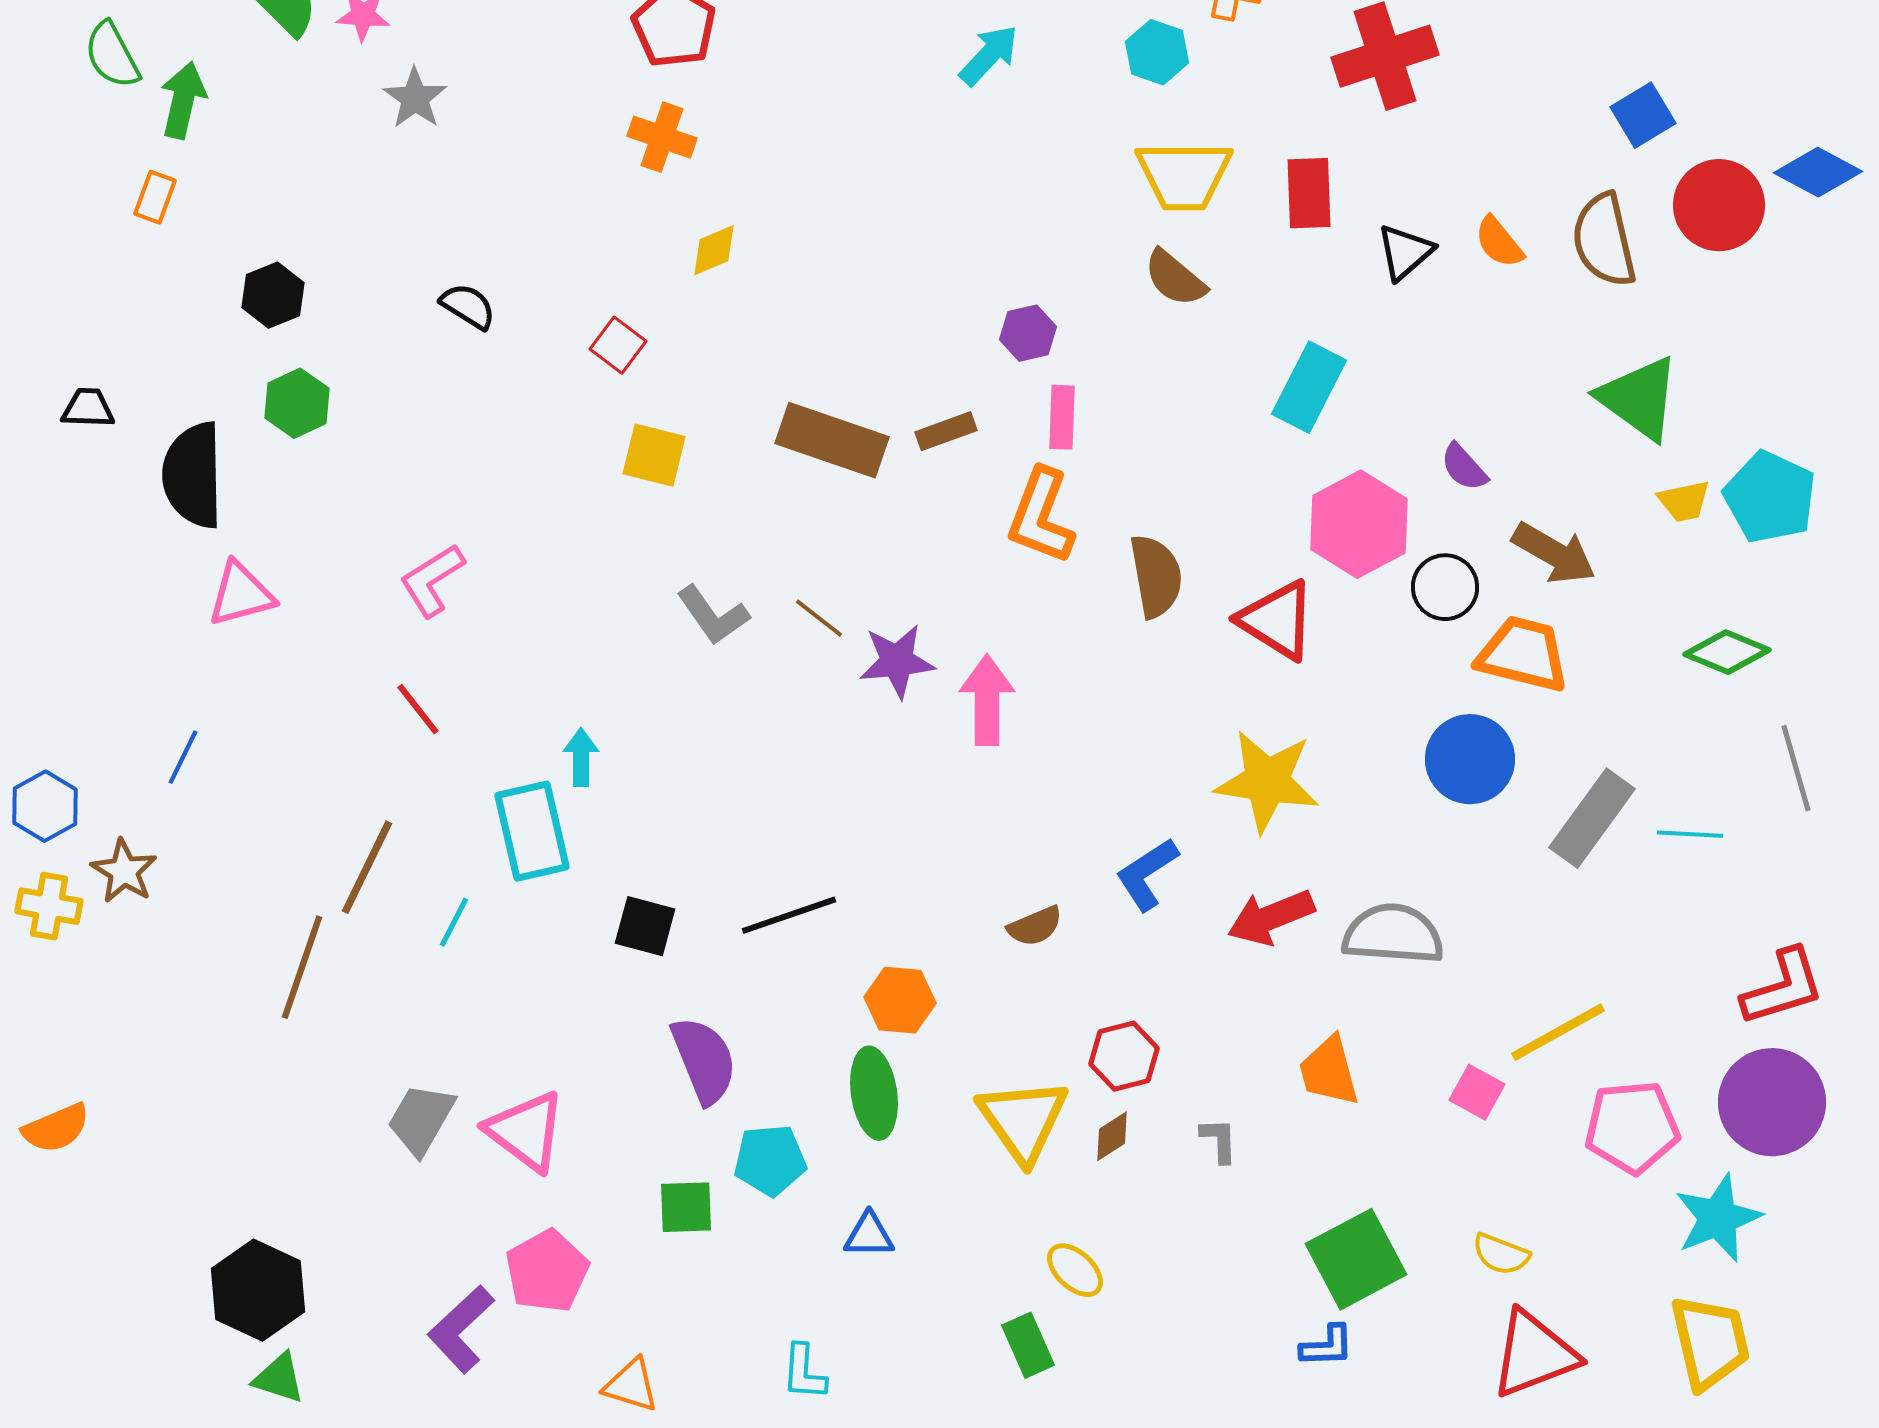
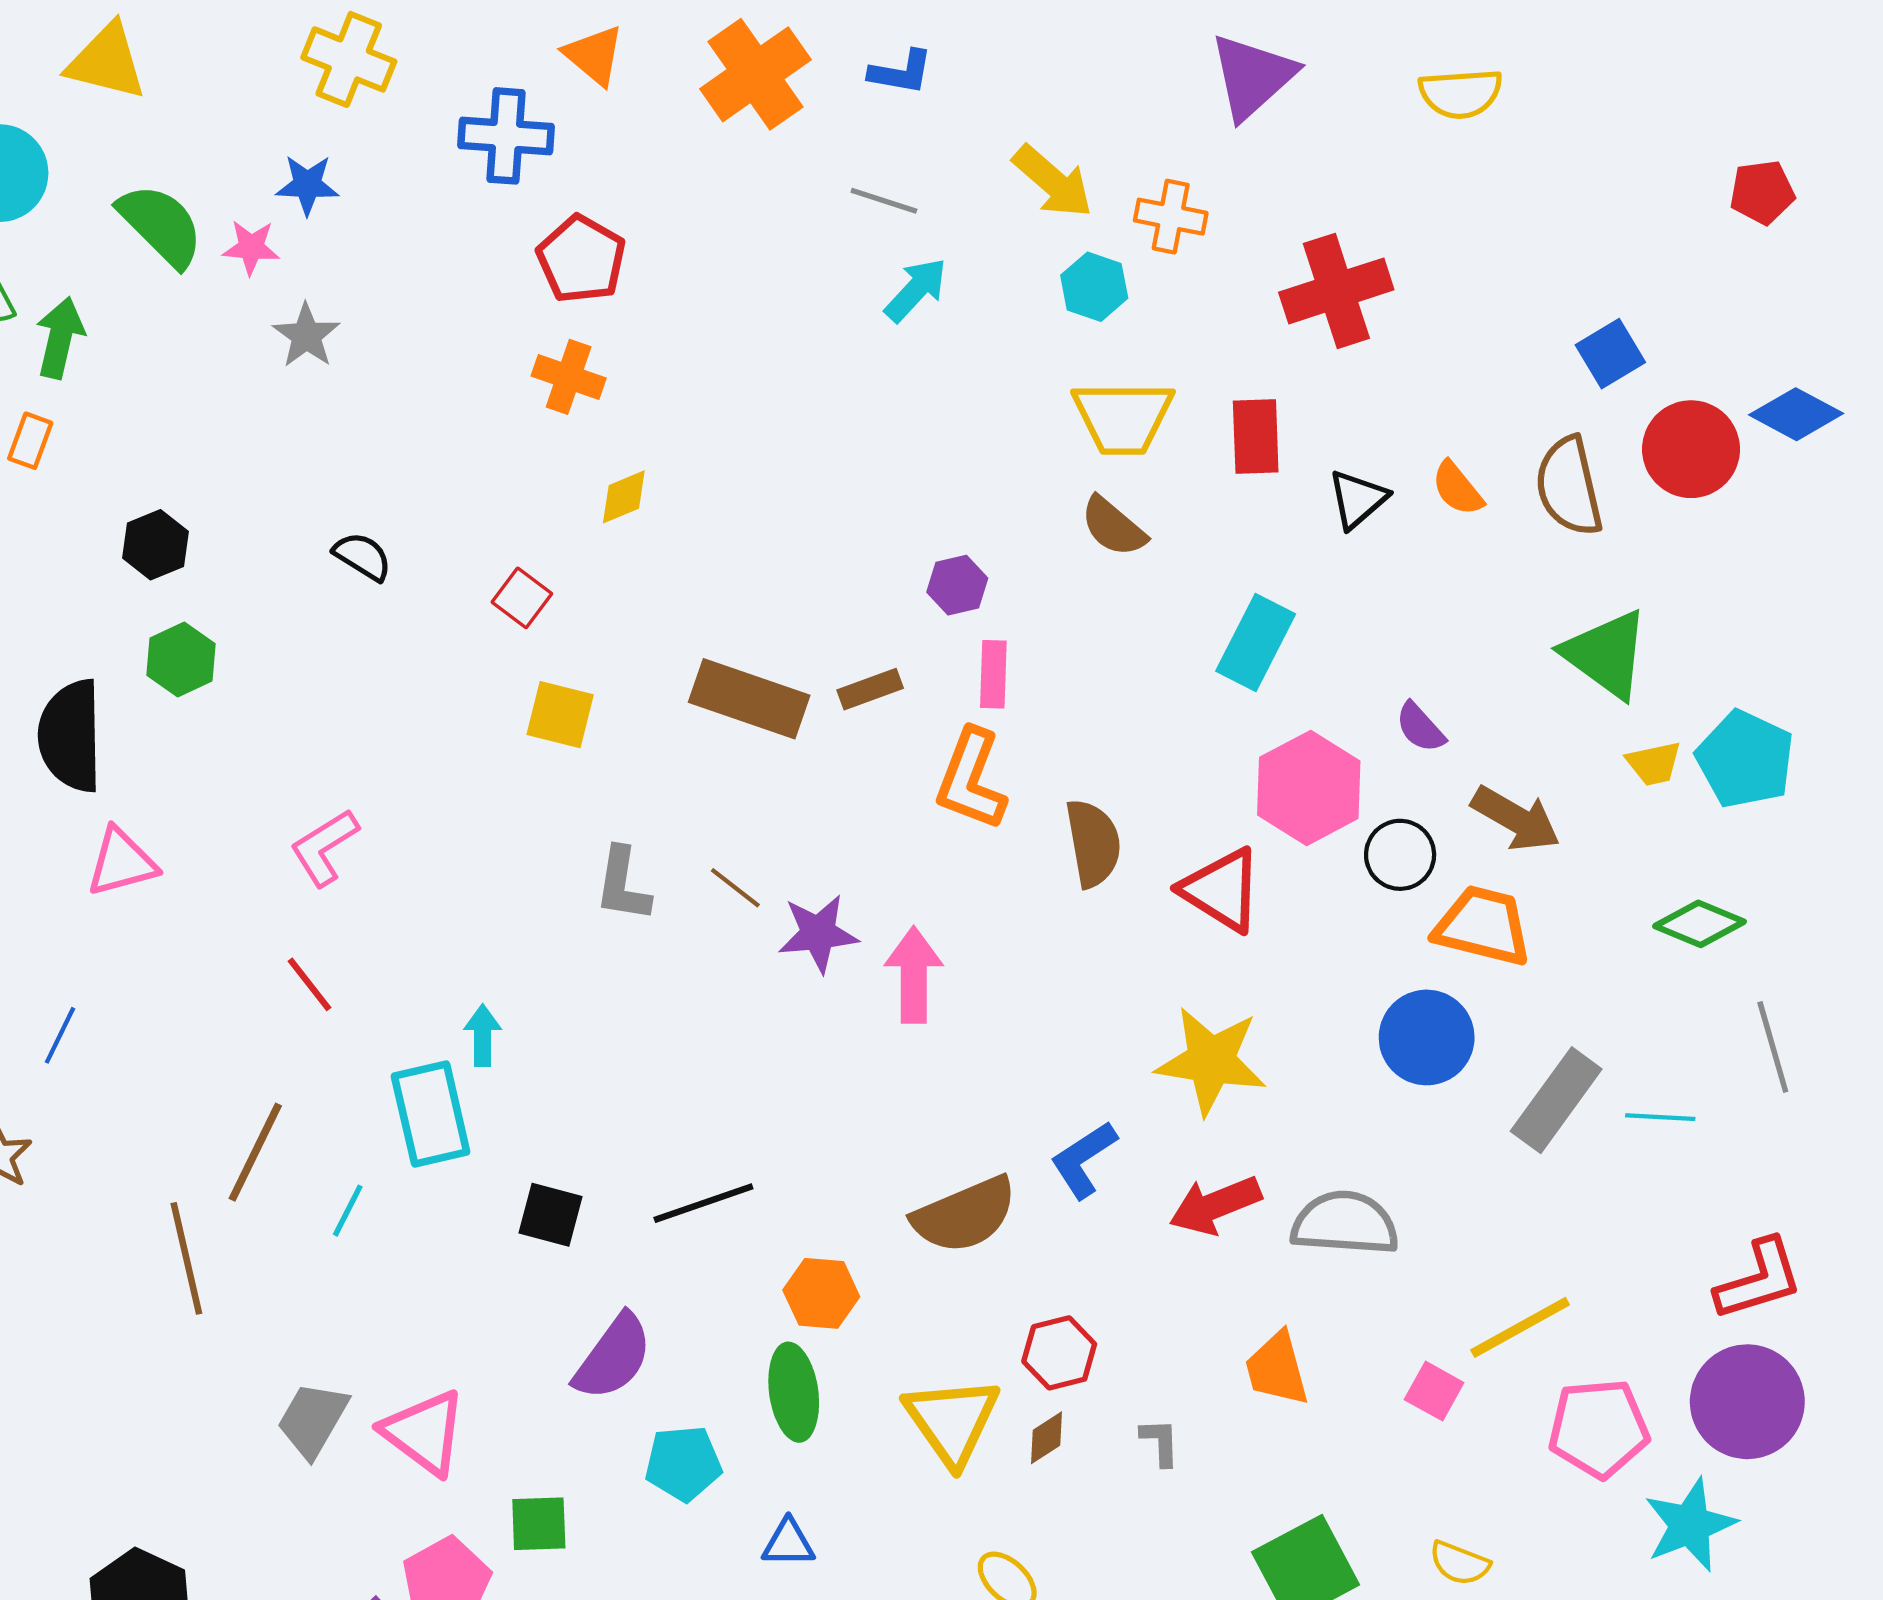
gray L-shape: (713, 615) -> (623, 885), turned 44
brown semicircle: (1035, 926) -> (965, 1215), size x1.8
brown line: (302, 967) -> (186, 1258), turned -32
purple semicircle: (704, 1060) -> (613, 1357), turned 58
green square: (686, 1207) -> (539, 1524), moved

